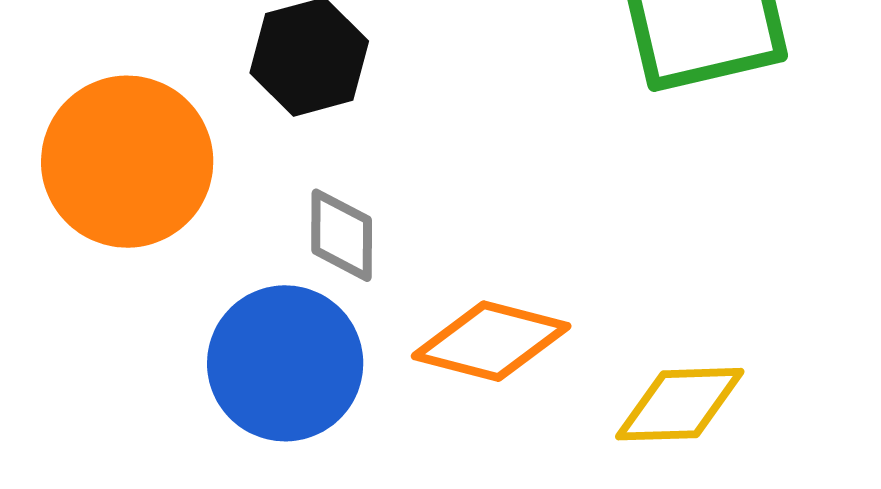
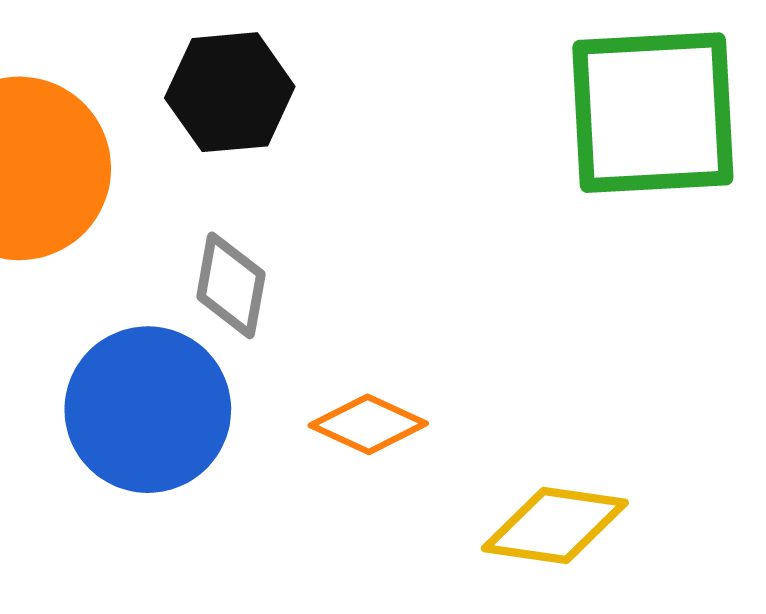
orange diamond: (491, 341) -> (368, 424), size x0.7

